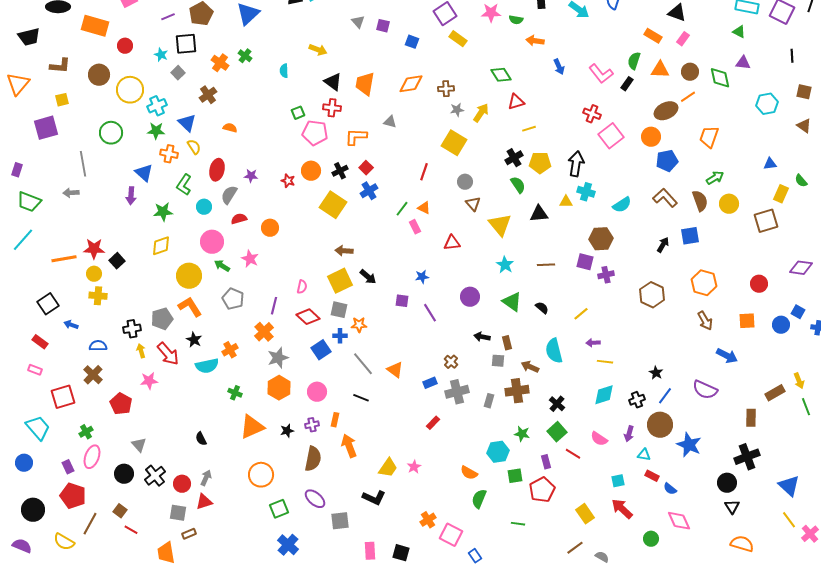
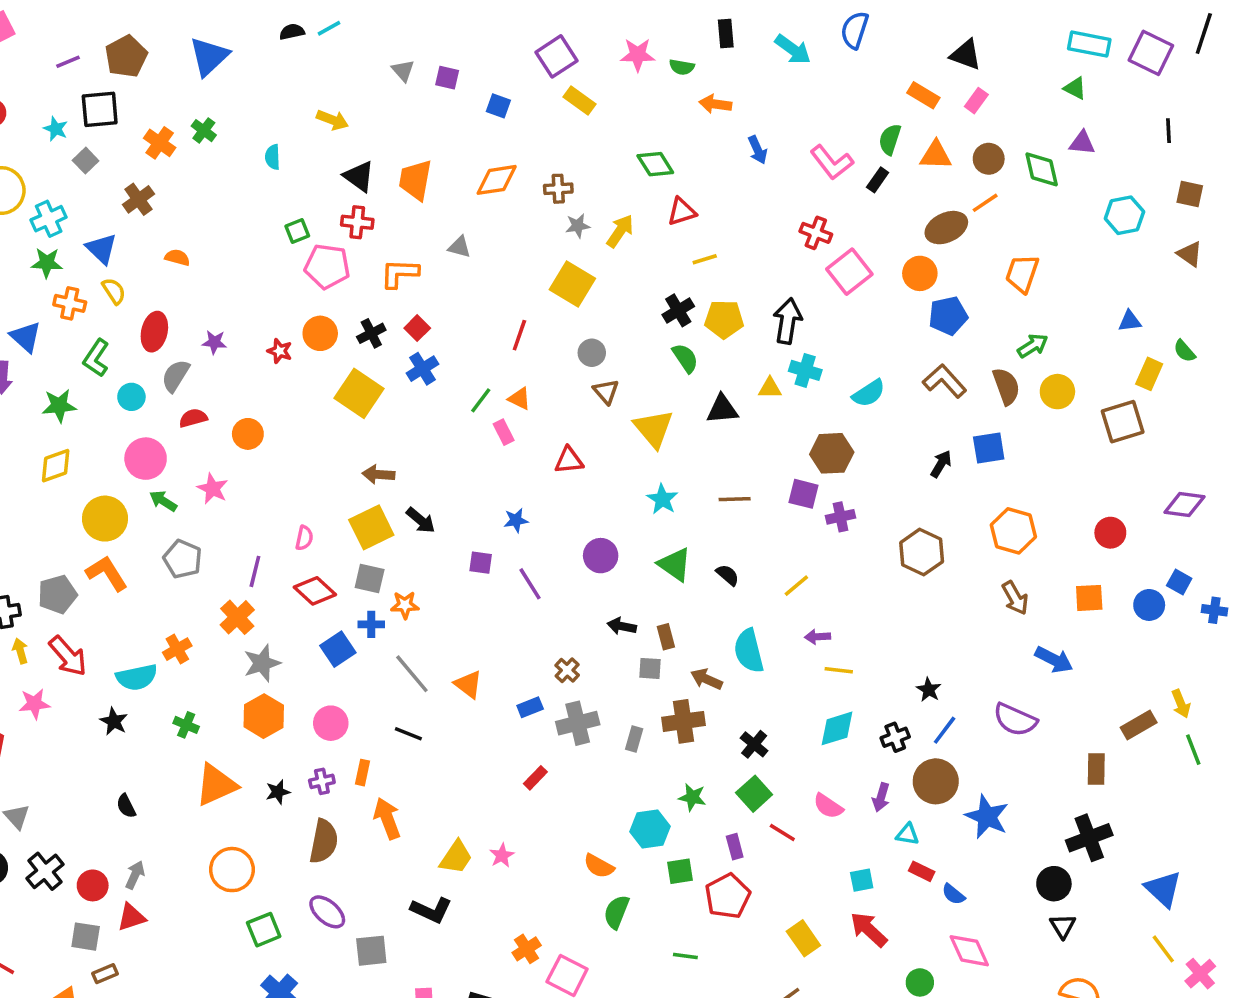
black star: (194, 340) -> (114, 721), moved

